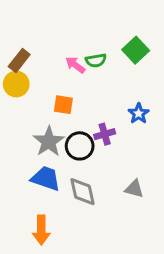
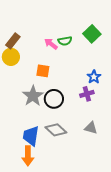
purple cross: (105, 134) -> (87, 94), moved
blue trapezoid: (46, 178) -> (31, 136), moved, turned -100
gray diamond: (83, 192) -> (56, 130), turned -35

